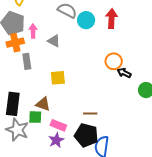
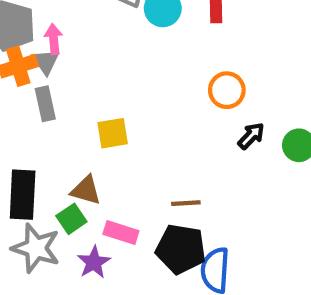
gray triangle: (54, 41) -> (46, 62), moved, turned 32
black arrow: (124, 73) -> (251, 136), moved, turned 112
green square: (35, 117) -> (71, 219), turned -32
purple star: (56, 140) -> (94, 262), moved

